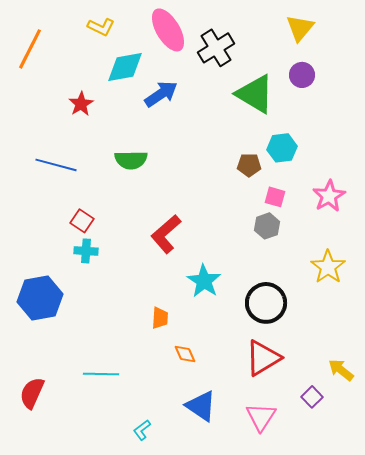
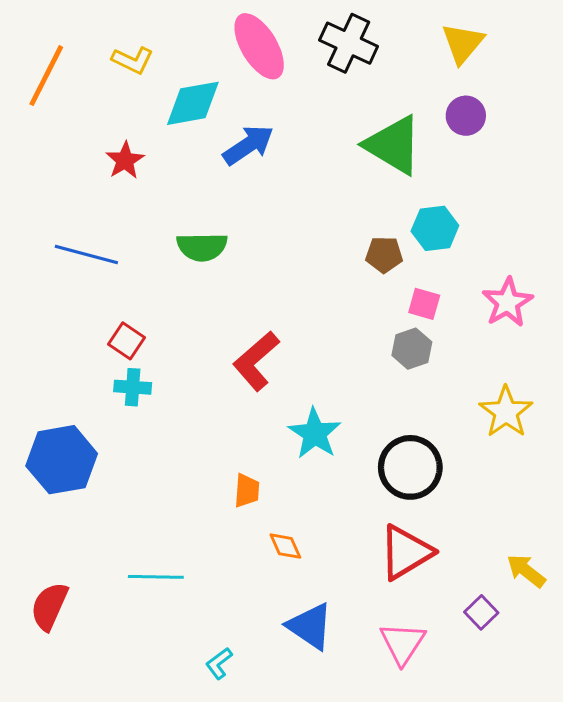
yellow L-shape: (101, 27) -> (133, 60), moved
black cross: (216, 48) -> (349, 43), moved, turned -33

